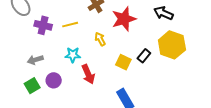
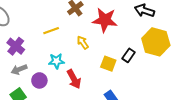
red star: (124, 19) -> (105, 20), turned 30
purple cross: (43, 25) -> (16, 46), moved, turned 30
purple circle: (54, 80) -> (39, 80), moved

